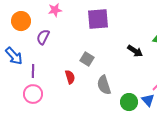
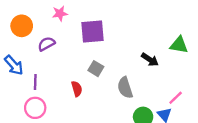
purple square: (98, 19) -> (92, 31), moved
purple semicircle: (43, 37) -> (46, 44), turned 35
gray semicircle: (104, 85) -> (125, 88), moved

